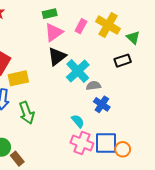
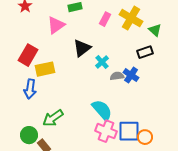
pink triangle: (54, 32) -> (56, 25), moved
cyan cross: (78, 71) -> (102, 62), size x0.6
blue cross: (102, 104) -> (131, 75), moved
green arrow: (27, 113) -> (53, 118), moved, turned 75
cyan semicircle: (78, 121) -> (102, 110), size x1.6

